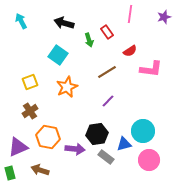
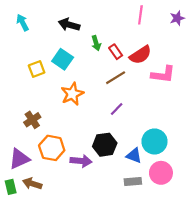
red rectangle: (107, 32) -> (116, 52), moved
red semicircle: (130, 51) -> (140, 55), size x1.5
yellow square: (30, 82) -> (37, 69), moved
blue triangle: (124, 144) -> (134, 156), turned 35
gray rectangle: (106, 157) -> (133, 181), moved, turned -42
brown arrow: (40, 170) -> (32, 184), moved

